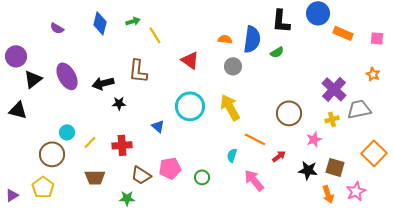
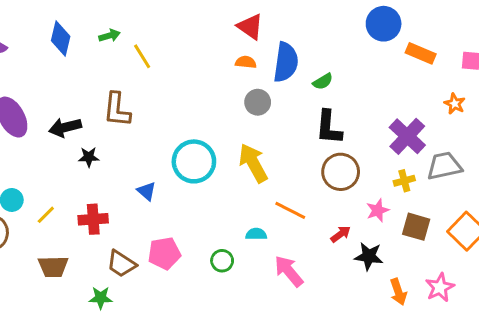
black L-shape: (281, 21) -> (329, 127), moved
red triangle: (190, 60) -> (250, 27), moved
orange star: (373, 74) -> (455, 104), moved
cyan semicircle: (232, 155) -> (256, 234), turned 72
red arrow: (279, 156) -> (341, 234), moved
brown square: (335, 167) -> (416, 227), moved
green circle: (202, 177) -> (222, 261), moved

